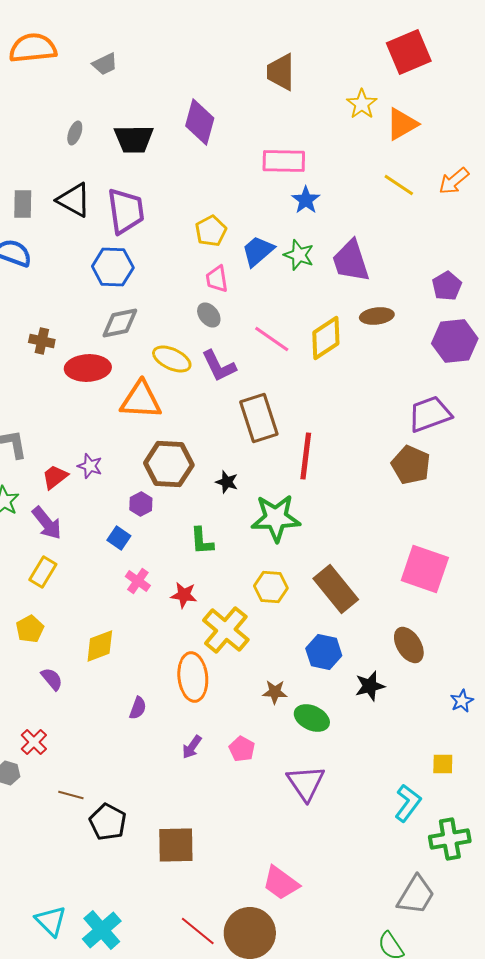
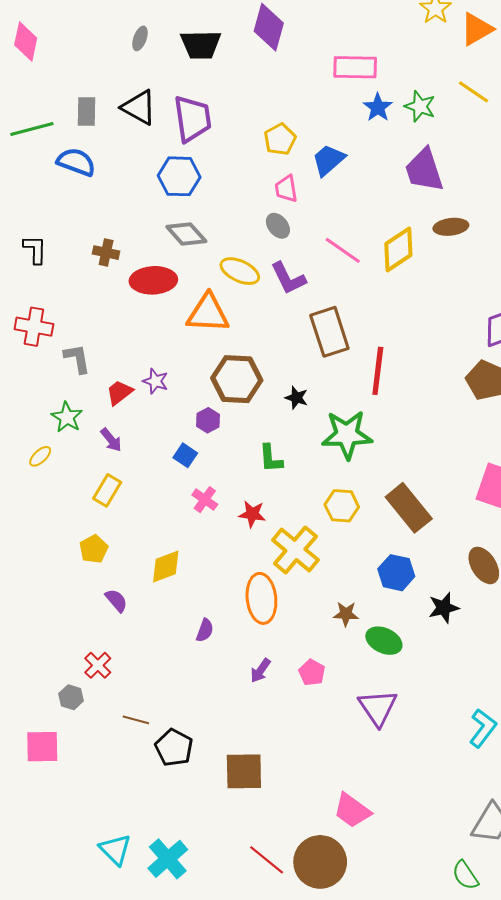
green star: (299, 255) -> (420, 106), moved
gray diamond: (120, 323) -> (186, 234), turned 60
purple arrow: (47, 523) -> (111, 440), size x0.7

